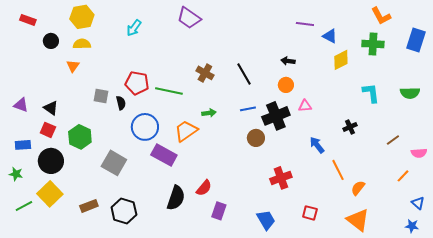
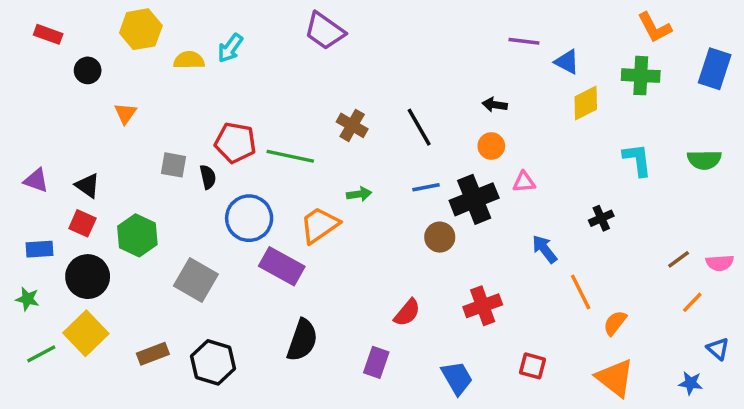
yellow semicircle: (82, 44) -> (189, 60), moved
brown line: (393, 140) -> (679, 259), moved
red semicircle: (204, 188) -> (407, 313), moved
blue star: (412, 226) -> (691, 383), moved

